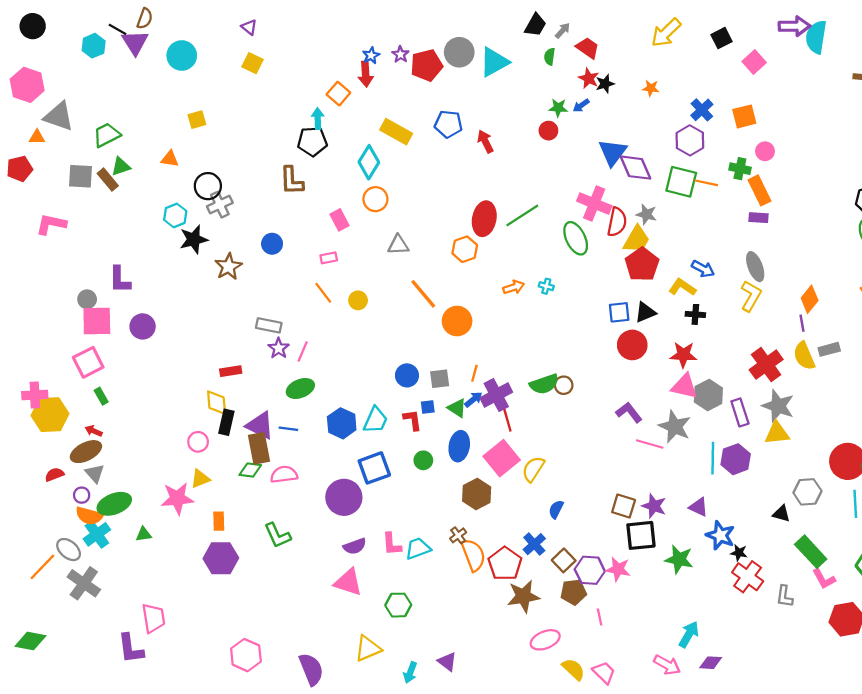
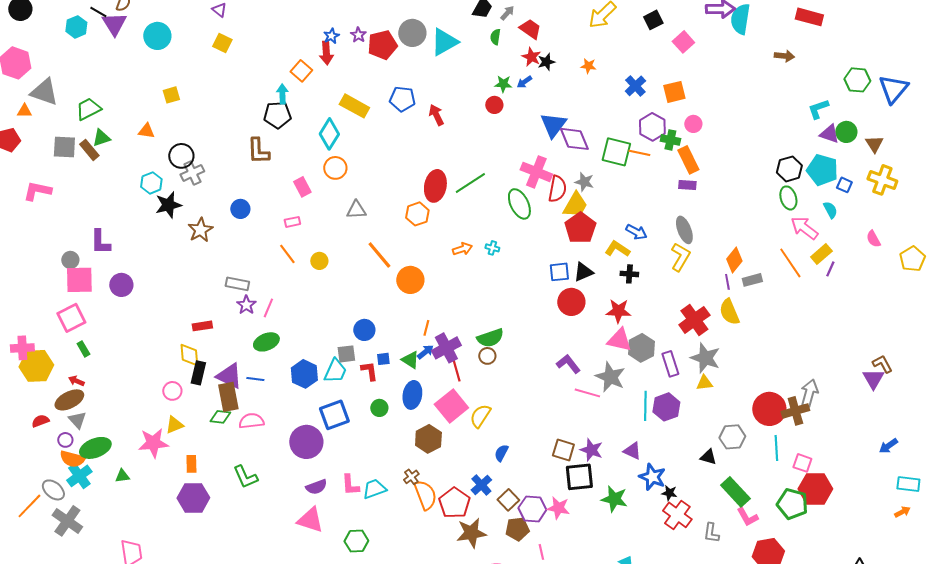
purple hexagon: (690, 140) -> (652, 127), moved
gray rectangle: (829, 349) -> (752, 280), moved
gray square: (440, 379) -> (346, 354), moved
brown circle: (564, 385) -> (487, 356), moved
yellow triangle: (777, 433) -> (704, 383), size x0.7

